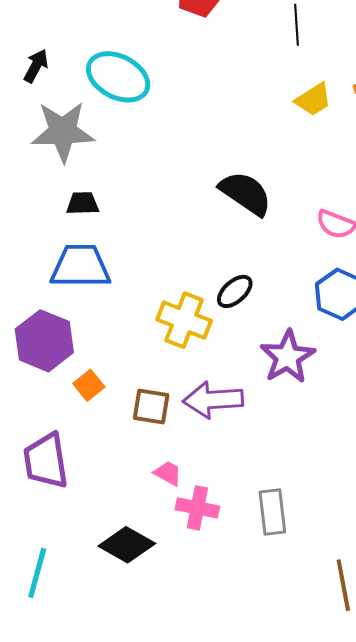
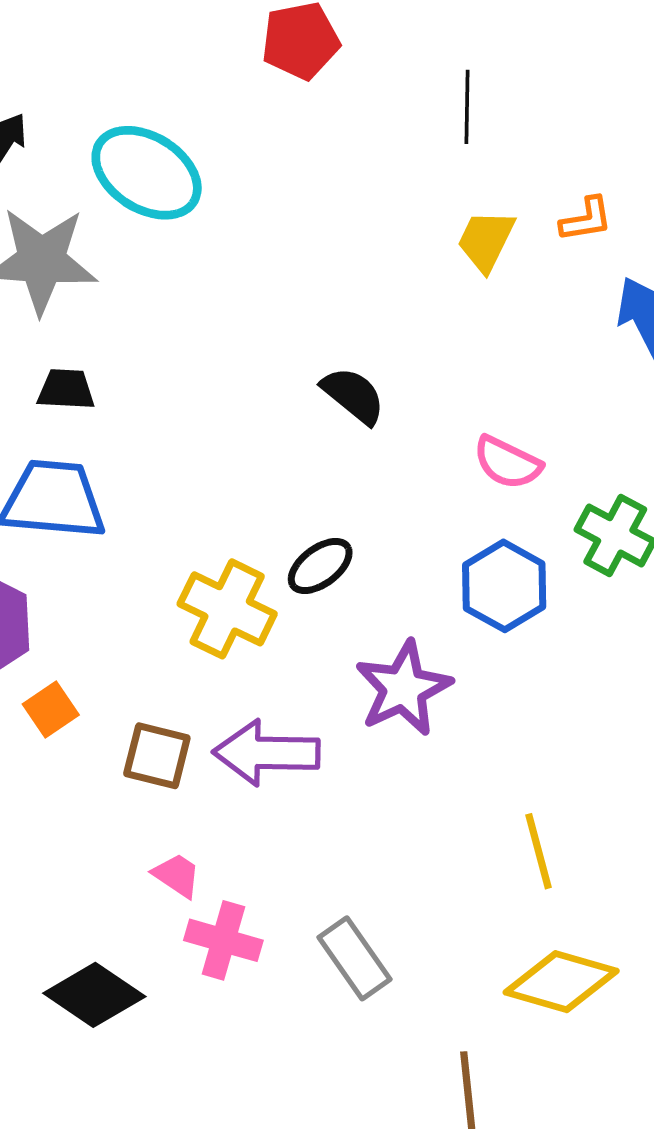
yellow trapezoid: (313, 99) -> (486, 241), turned 144
black semicircle: (246, 193) -> (353, 395), size x0.7
gray rectangle: (272, 512) -> (354, 958), turned -33

